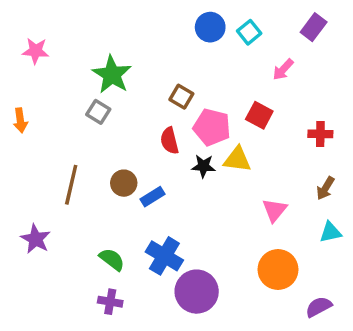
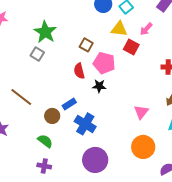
red square: (259, 115) -> (131, 47), moved
yellow triangle: (237, 159) -> (119, 29), moved
brown circle: (124, 183) -> (52, 116), moved
brown line: (71, 185) -> (21, 97), turned -65
blue cross: (164, 256) -> (85, 124), moved

